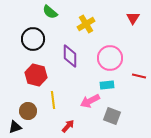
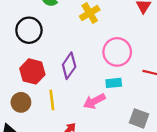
purple diamond: (70, 56) -> (69, 66), moved, turned 35
brown circle: (28, 111) -> (21, 102), moved
gray square: (112, 116) -> (139, 118), moved

